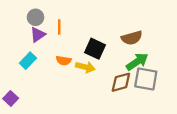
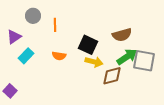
purple triangle: (38, 35) -> (14, 37), moved
yellow arrow: (85, 67) -> (94, 62), moved
gray square: (146, 79) -> (144, 61), moved

